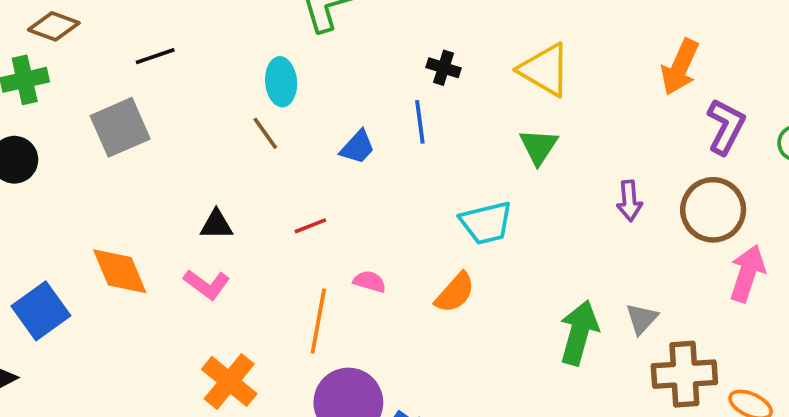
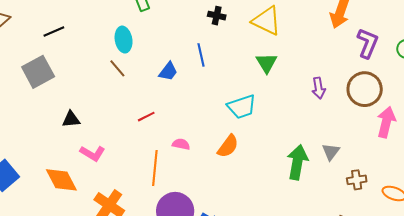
black cross: (444, 68) -> (217, 16), moved
black triangle: (216, 225) -> (71, 119), moved
orange diamond: (120, 271) -> (61, 180), moved
brown cross: (684, 374) -> (357, 180), size x0.6

